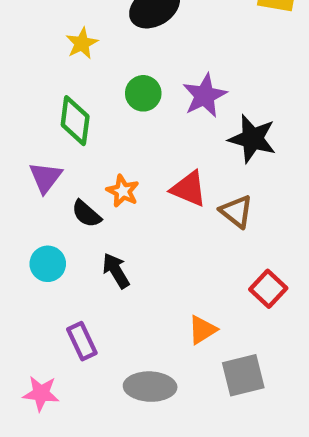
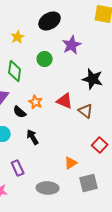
purple star: (205, 96) -> (72, 45), moved

